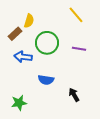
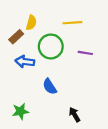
yellow line: (76, 15) -> (72, 23), moved, turned -54
blue semicircle: (46, 80) -> (50, 86), turned 49
black arrow: (74, 95) -> (75, 115), moved

